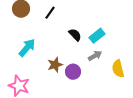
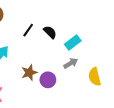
black line: (50, 13) -> (28, 30), moved
black semicircle: (75, 35) -> (50, 32), moved

